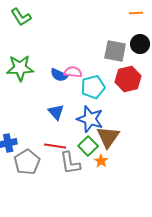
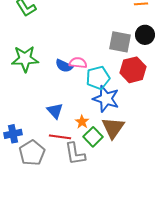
blue triangle: (56, 112) -> (55, 111), moved
blue star: (90, 119) -> (106, 99), moved
orange star: (101, 161) -> (82, 122), moved

